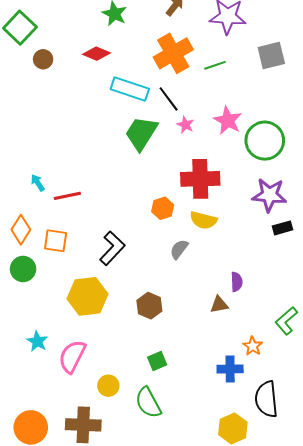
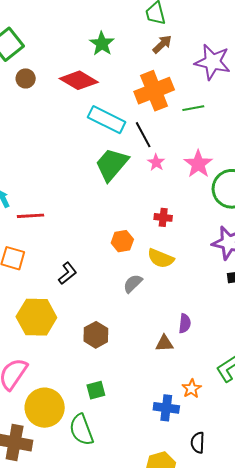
red diamond: (96, 54) -> (79, 80), size x1.4
red cross: (200, 179) -> (163, 217), size x0.5
black L-shape: (112, 248) -> (67, 273), size x0.7
yellow circle: (108, 386) -> (45, 408), size x1.8
black semicircle: (266, 399) -> (198, 443), size x0.6

